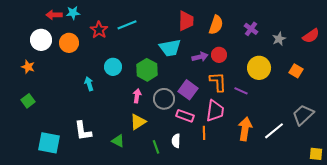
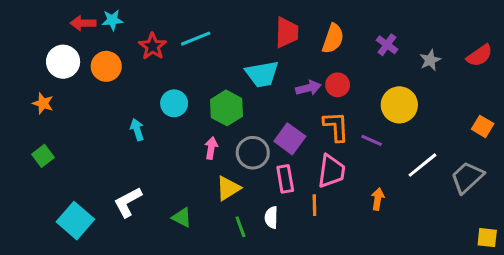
orange square: (296, 71) -> (483, 126), moved
pink rectangle: (185, 116) -> (285, 179), turned 60
yellow triangle: (138, 122) -> (228, 188), moved
orange arrow: (245, 129) -> (378, 199), size x0.6
white L-shape: (83, 131) -> (128, 202), turned 70
white line: (274, 131) -> (422, 165), moved
cyan square: (49, 143) -> (75, 221), turned 30

